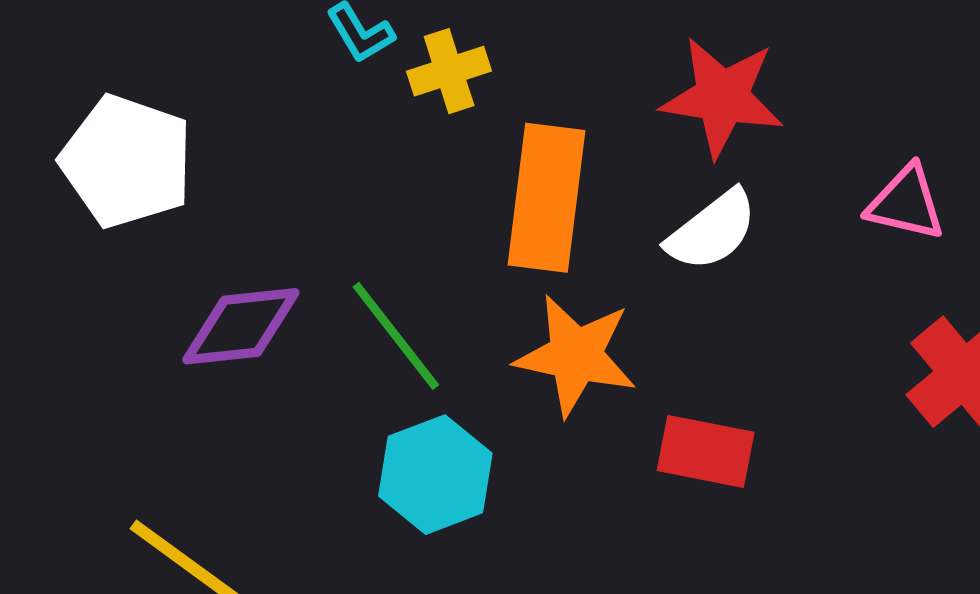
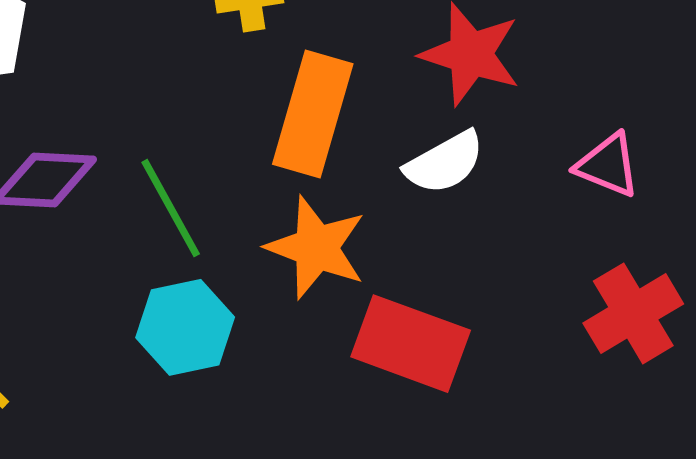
red rectangle: (706, 451) -> (411, 344), size x1.4

